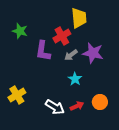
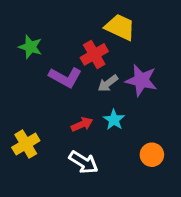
yellow trapezoid: (79, 18) -> (120, 27), turned -60
purple L-shape: (43, 51) -> (65, 77), turned -70
red arrow: (77, 106) -> (82, 124), moved

